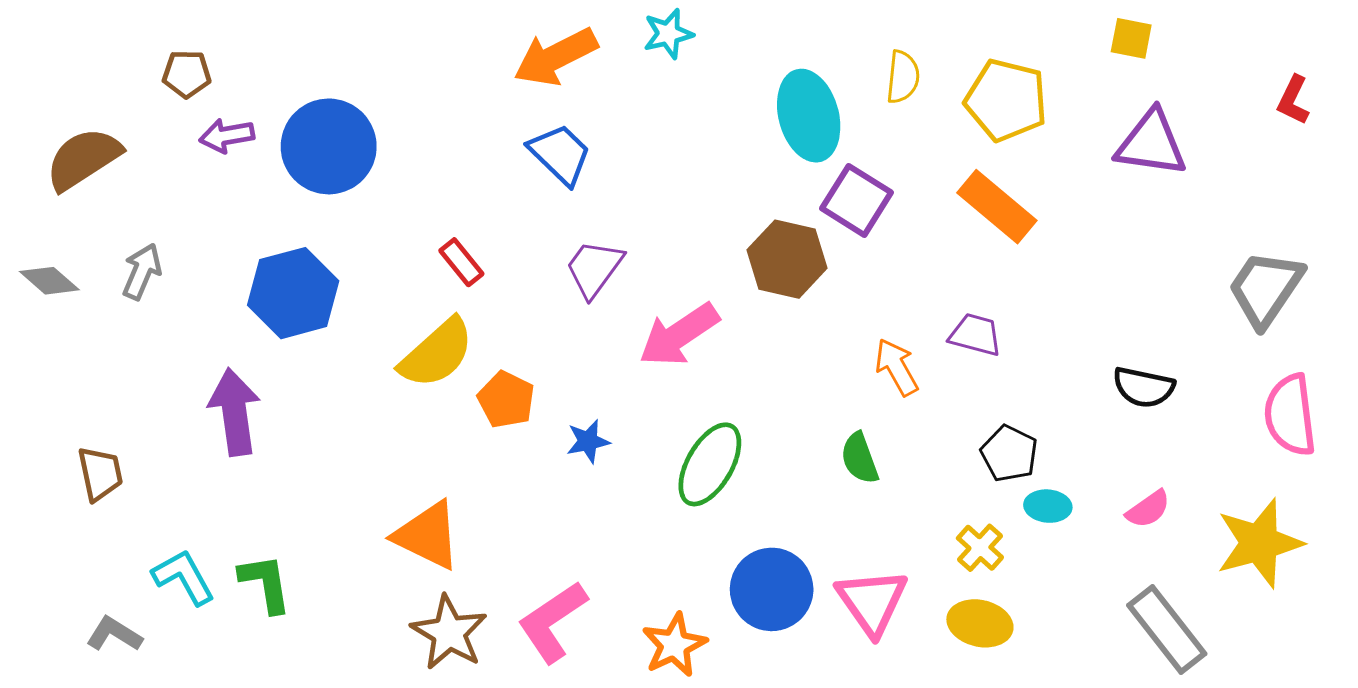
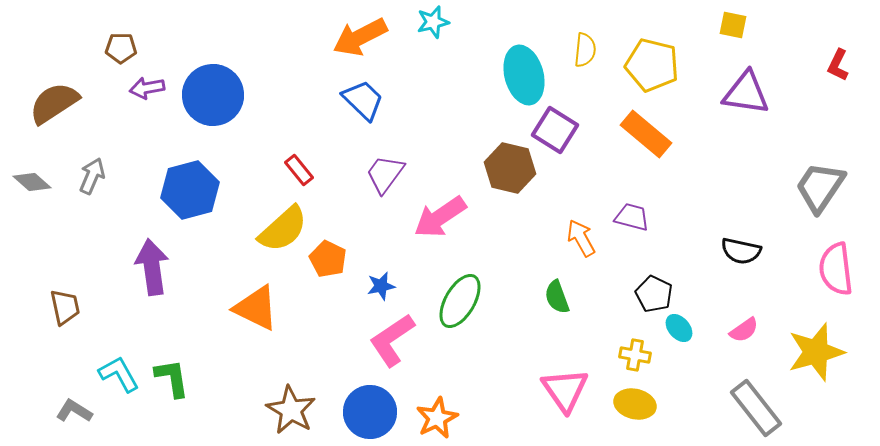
cyan ellipse: (1048, 506) -> (679, 328), turned 44
orange triangle: (427, 535) -> (256, 308), moved
yellow cross: (980, 548) -> (635, 355), turned -32
blue circle: (772, 589) -> (370, 412), moved
pink L-shape: (552, 622) -> (392, 340), moved

